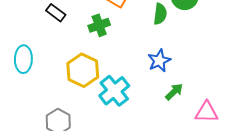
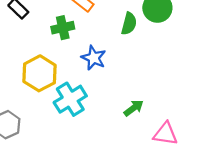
blue star: (159, 61) -> (94, 58), moved, turned -30

